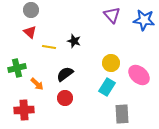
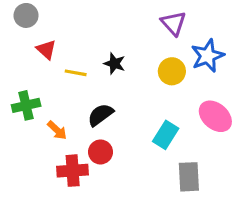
gray circle: (31, 10) -> (26, 15), moved
blue star: (144, 20) -> (208, 56), moved, turned -30
yellow circle: (111, 63) -> (172, 71), moved
red cross: (24, 110) -> (73, 171), moved

